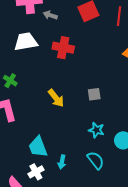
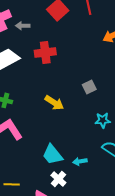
cyan arrow: (62, 162) -> (80, 161), turned 88

